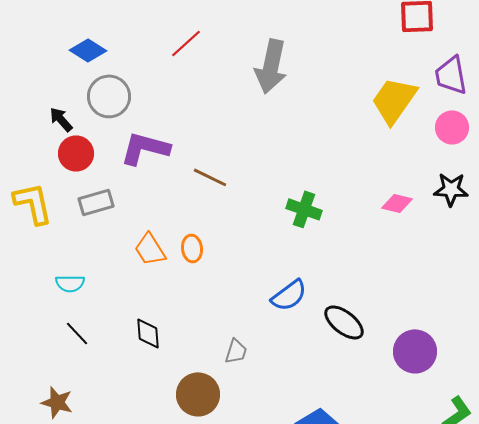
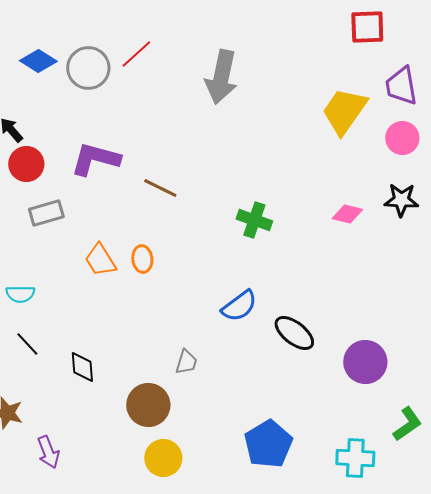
gray circle: (109, 96) -> (88, 68), moved
black diamond: (148, 333) -> (82, 367), moved

